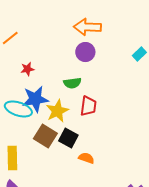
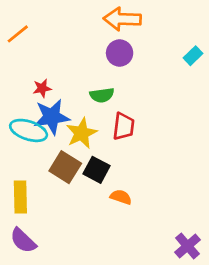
red star: (27, 69) -> (42, 88), moved

